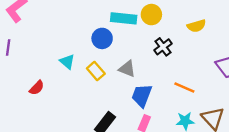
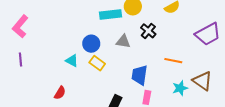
blue circle: (102, 38) -> (91, 44), moved
gray triangle: (127, 69) -> (123, 41), moved
red semicircle: (37, 88) -> (60, 93), moved

